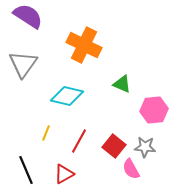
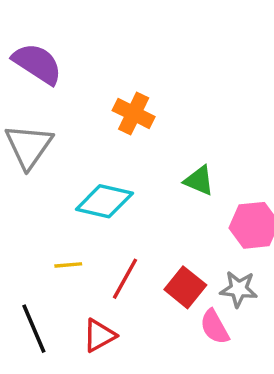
orange cross: (84, 45) -> (134, 114), size x0.7
yellow line: (46, 133) -> (68, 265), turned 63

